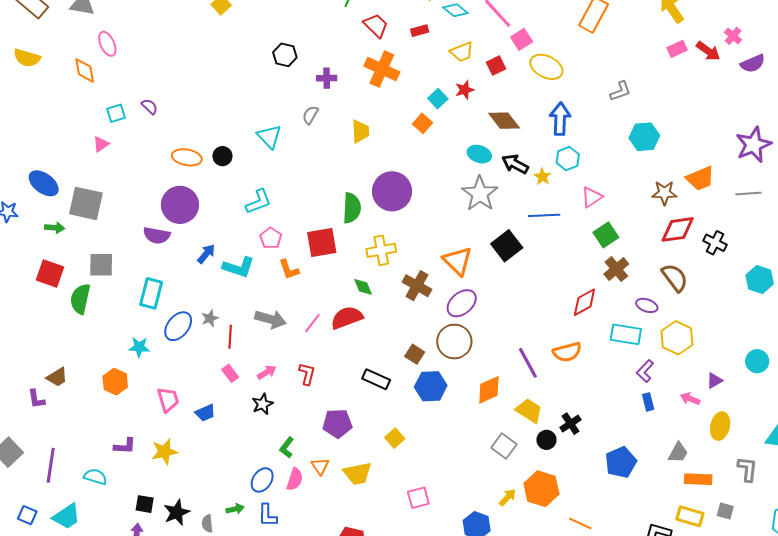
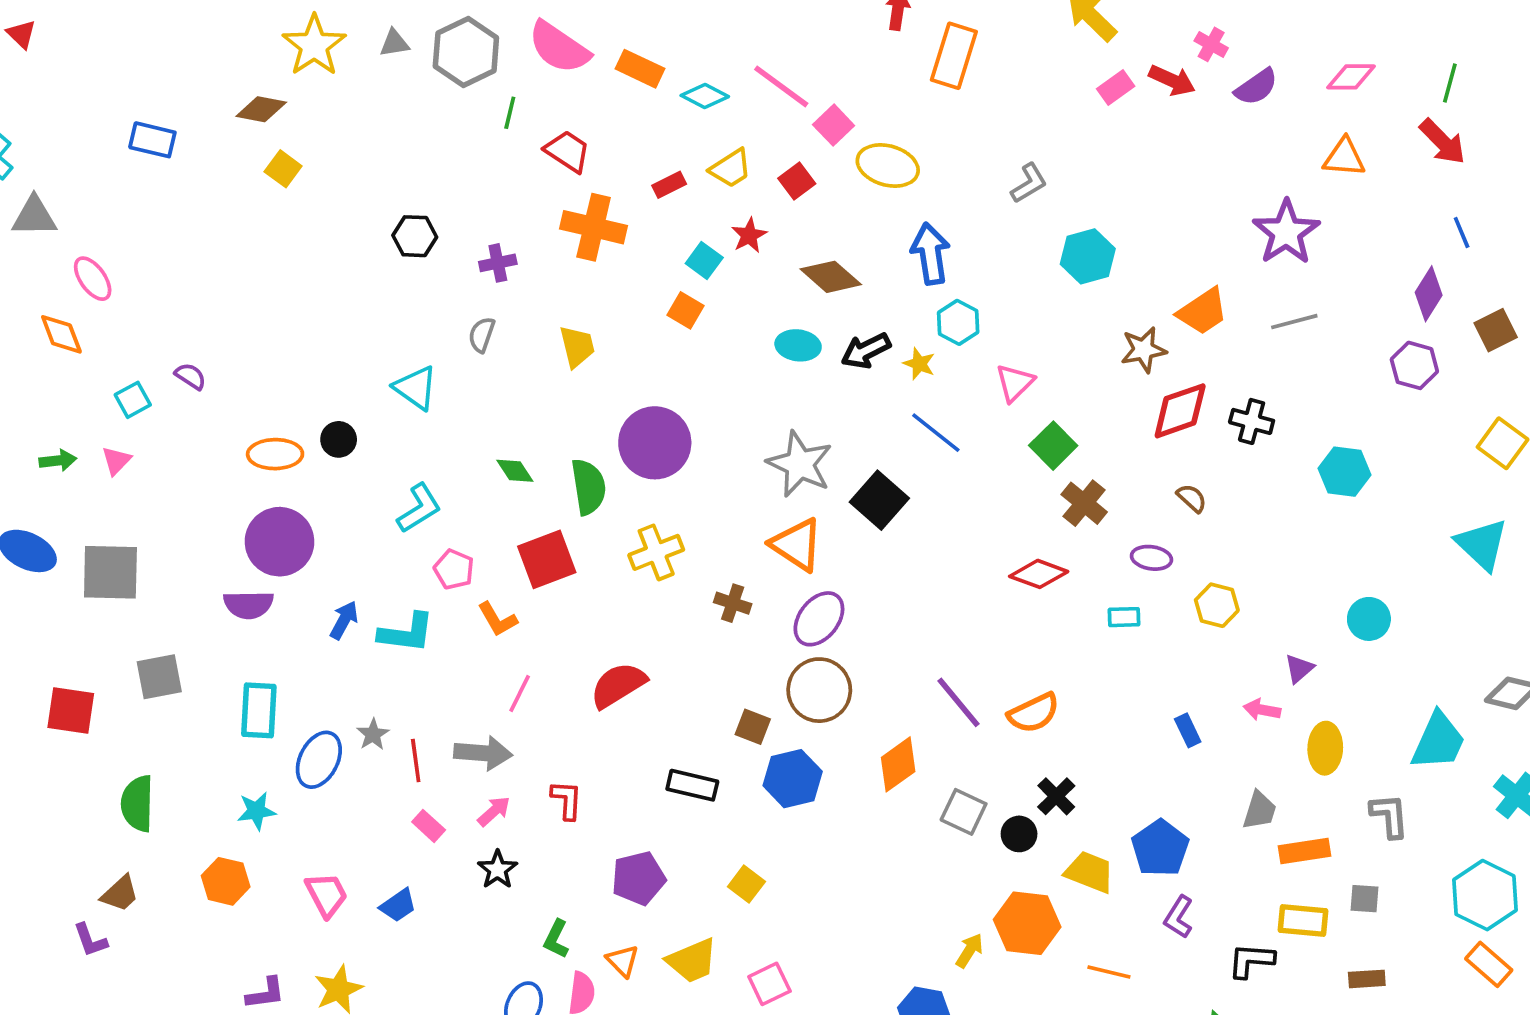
red rectangle: (420, 31) -> (669, 185), moved
black arrow: (515, 164) -> (866, 351), turned -44
gray star: (480, 194) -> (800, 464), moved
blue line: (544, 215) -> (936, 433), turned 52
green arrow: (55, 228) -> (58, 461), moved
brown semicircle: (675, 278) -> (1192, 498), size x0.6
brown cross: (417, 286) -> (733, 603), size x0.7
green diamond: (363, 287) -> (515, 471), moved
green semicircle: (80, 299) -> (137, 803), moved
red diamond: (584, 302) -> (1039, 574), turned 60
gray arrow: (271, 319) -> (483, 753), moved
pink line: (312, 323) -> (520, 693), moved
cyan rectangle: (626, 334) -> (1124, 617), size x0.6
yellow hexagon: (677, 338) -> (1217, 605), size x0.7
orange semicircle: (567, 352) -> (1034, 713), moved
purple L-shape: (645, 371) -> (1179, 917), moved
yellow trapezoid: (529, 411) -> (1090, 872), moved
gray square: (504, 446) -> (964, 812), moved
pink square: (418, 498) -> (769, 984), moved

